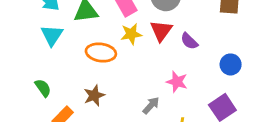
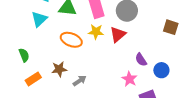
purple semicircle: (189, 41) -> (141, 60), moved
pink star: (177, 82) -> (130, 79), moved
gray arrow: (151, 105) -> (80, 81), moved

